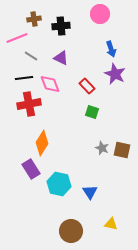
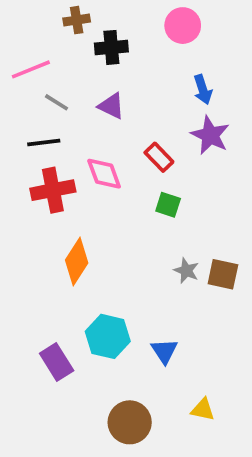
brown cross: (34, 19) -> (77, 20), moved
pink diamond: (50, 84) -> (104, 174), moved
purple rectangle: (31, 169) -> (57, 362), moved

